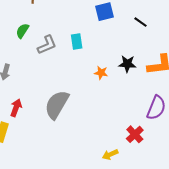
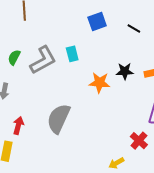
green semicircle: (22, 31) -> (14, 57), moved
gray L-shape: (47, 45) -> (43, 60), size x1.4
orange star: (101, 73) -> (99, 83), size x1.5

